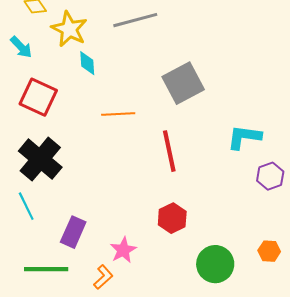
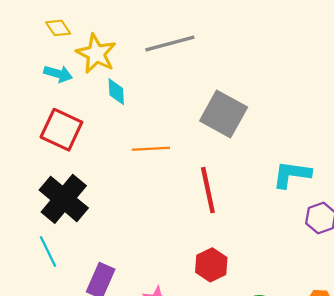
cyan arrow: (21, 47) -> (58, 74), moved, turned -30
gray square: (183, 83) -> (224, 114), turned -33

